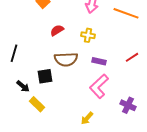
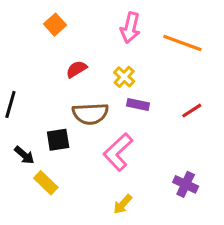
yellow cross: (88, 35) -> (124, 77), turned 32
purple rectangle: (99, 61) -> (138, 104), moved
pink L-shape: (99, 86) -> (118, 152), moved

